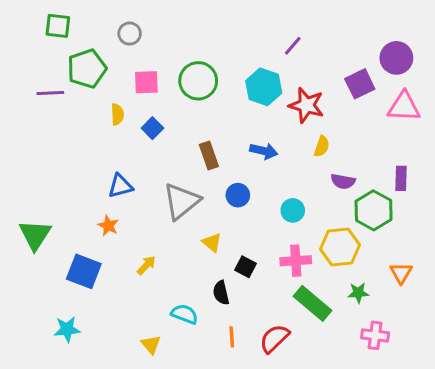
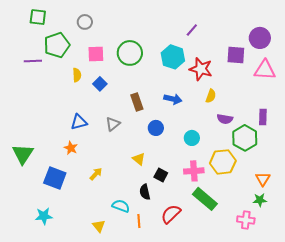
purple square: (360, 84) -> (236, 55), turned 30
gray triangle: (181, 201) -> (113, 124), moved, size x0.6
green star: (358, 293) -> (260, 200), moved
orange line: (232, 337) -> (139, 221), moved
red semicircle: (274, 338) -> (171, 214), moved

